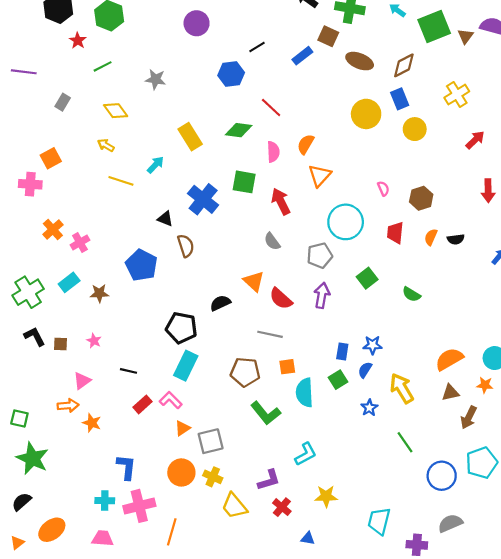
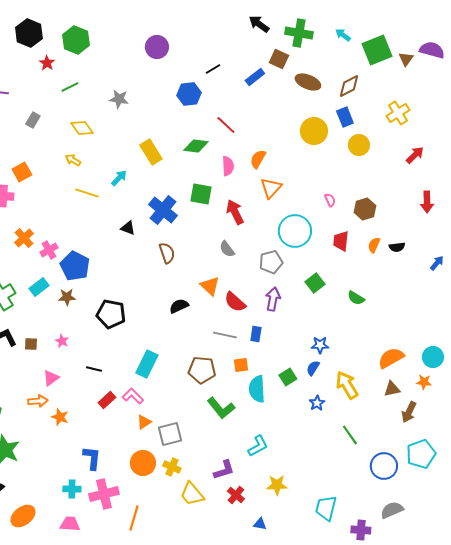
brown semicircle: (186, 246) -> (167, 253), moved
blue pentagon: (141, 265) -> (75, 266), moved
black pentagon: (181, 328) -> (111, 314), moved
blue rectangle: (342, 352) -> (256, 334), moved

